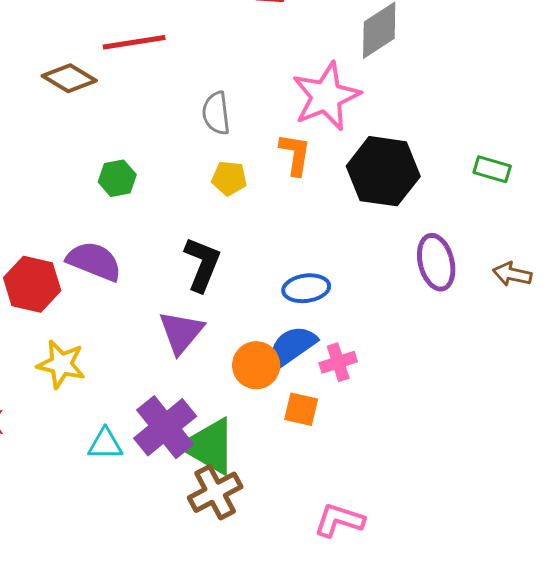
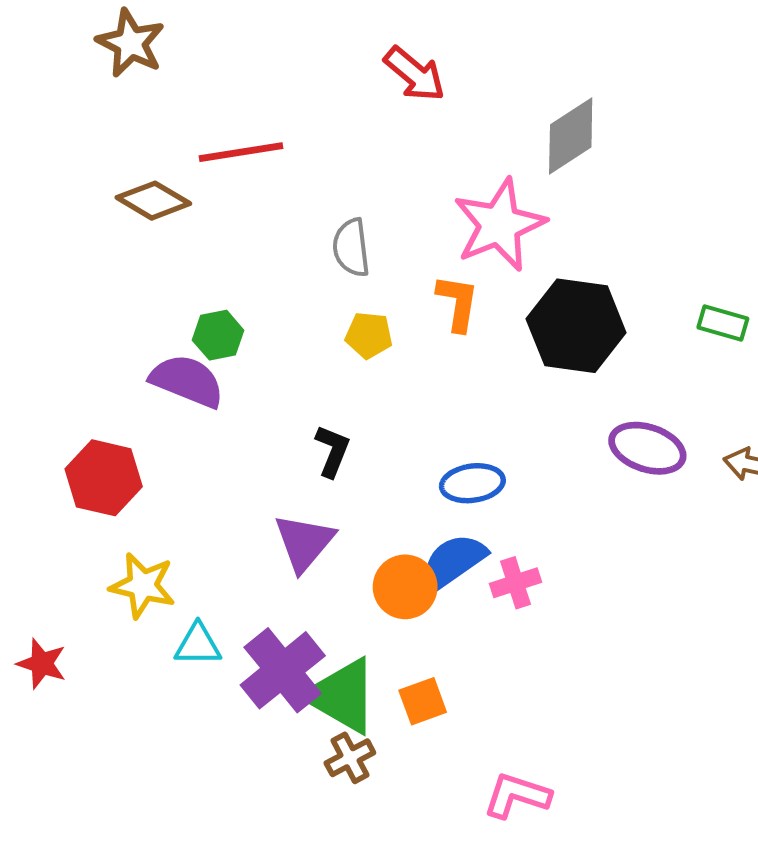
purple semicircle: (94, 261) -> (187, 381), moved
purple ellipse: (436, 262) -> (647, 448), turned -58
black L-shape: (202, 264) -> (332, 451), size x0.7
orange square: (301, 409) -> (423, 701), moved, turned -33
cyan triangle: (105, 444) -> (198, 645), moved
brown cross: (215, 492) -> (350, 758), size x0.7

